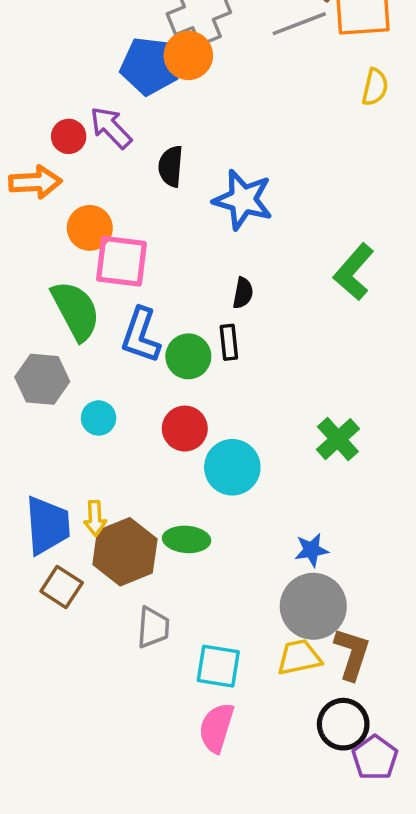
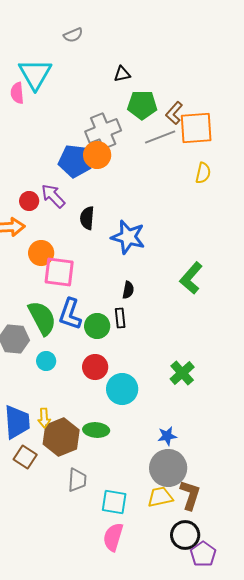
green semicircle: (76, 311) -> (42, 318), moved

